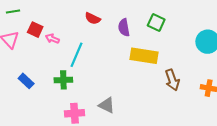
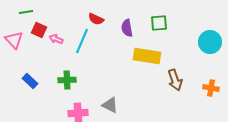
green line: (13, 11) -> (26, 12), moved
green square: (156, 22) -> (159, 23), turned -30
cyan line: (76, 55) -> (82, 41), moved

